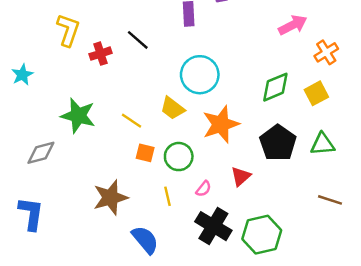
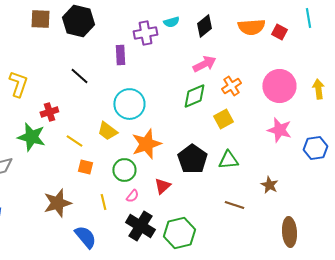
yellow L-shape: (68, 30) -> (18, 84), moved
red cross: (100, 54) -> (49, 112), moved
green diamond: (275, 87) -> (194, 96), moved
green circle: (179, 157) -> (124, 170), moved

